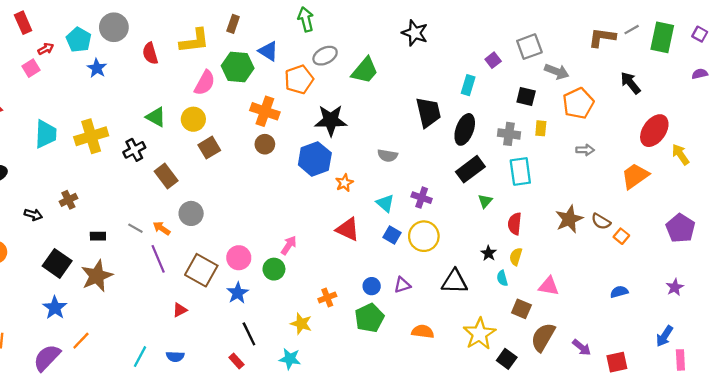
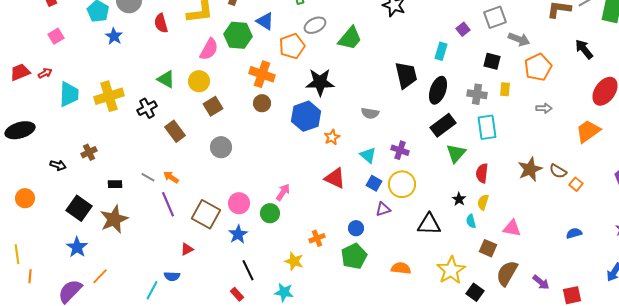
red arrow: (46, 49) -> (45, 73), moved
green triangle: (485, 201) -> (456, 153), size x1.5
gray circle: (191, 213) -> (221, 147), moved
purple triangle: (402, 285) -> (383, 209), moved
blue semicircle: (175, 357) -> (172, 276), moved

